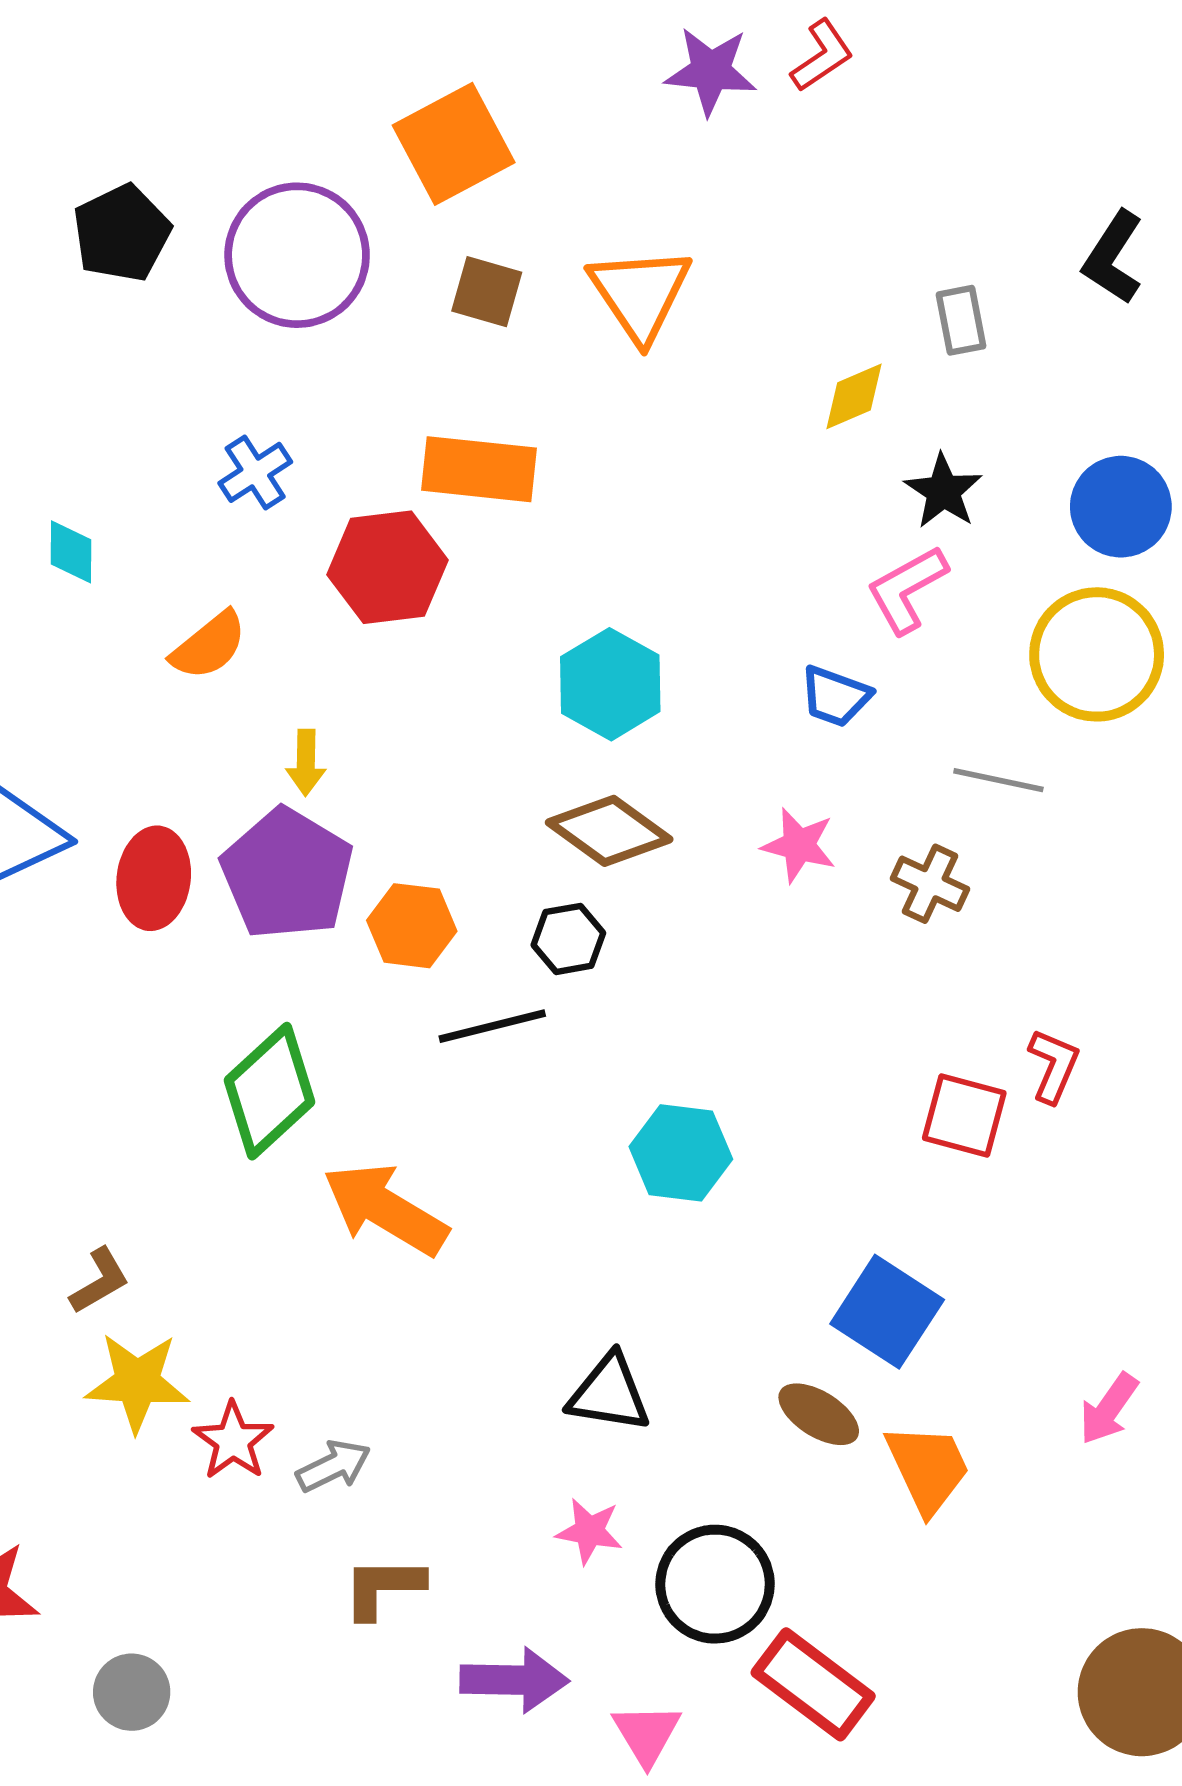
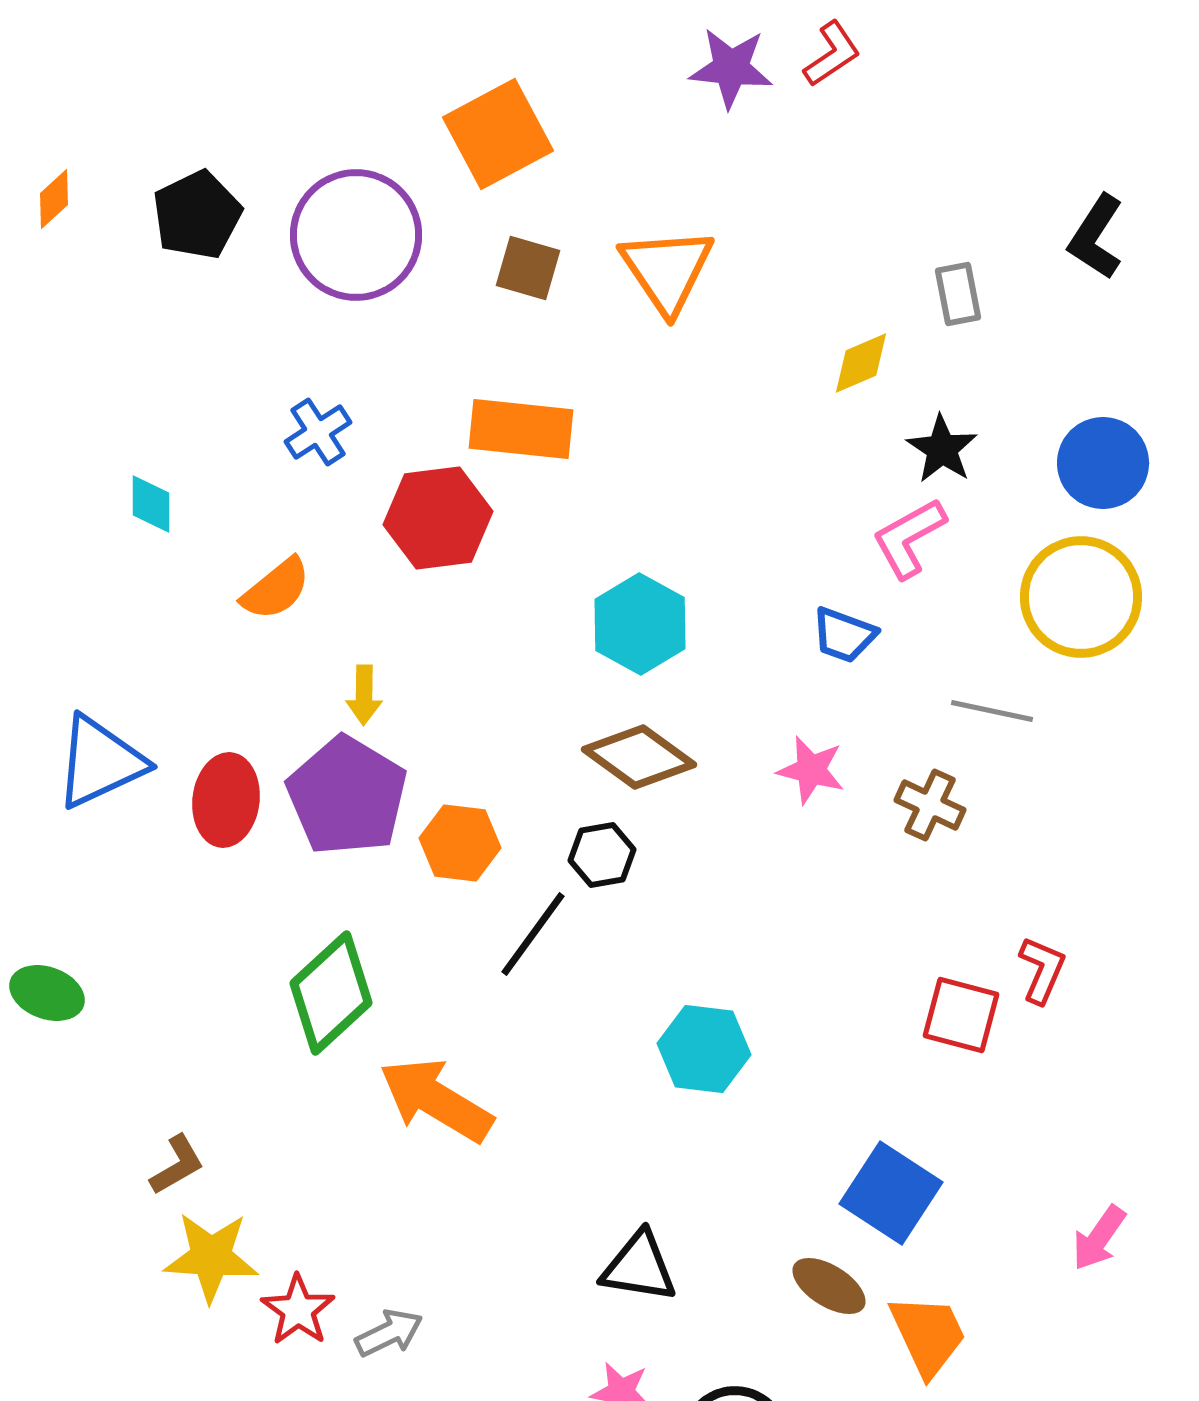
black line: (492, 1026) -> (533, 934), turned -40
pink arrow: (1109, 1409) -> (1099, 1238), moved

